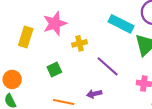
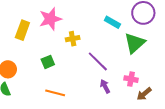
cyan rectangle: (121, 24) -> (112, 22), size x0.7
purple arrow: (94, 94) -> (105, 86), moved, turned 72

